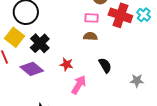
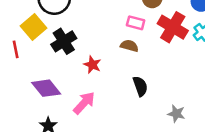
red star: (66, 64) -> (92, 65), moved
purple diamond: (32, 69) -> (46, 88), moved
pink arrow: (79, 85) -> (84, 103), moved

